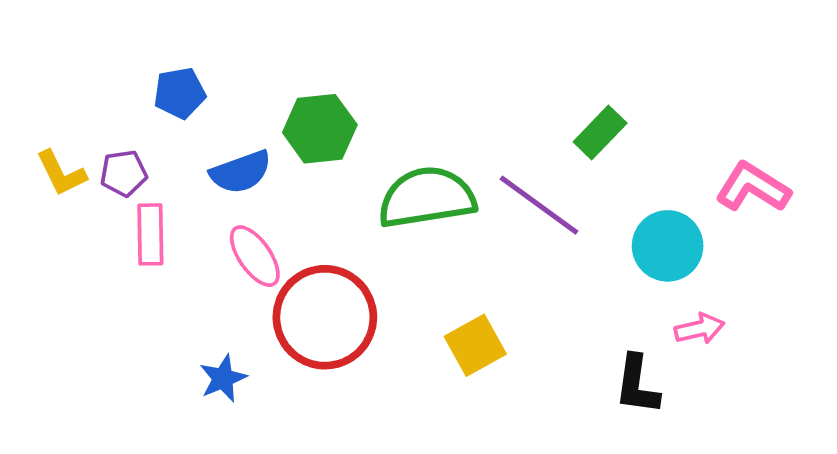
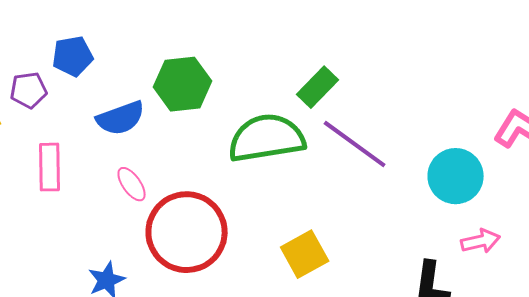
green rectangle: (600, 132) -> (318, 87), moved
purple pentagon: (124, 173) -> (29, 90), moved
pink ellipse: (255, 256) -> (132, 184), size x0.7

